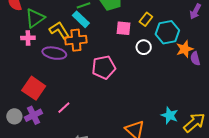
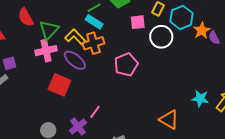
pink cross: (28, 38) -> (46, 51), size x1.5
white circle: (144, 47) -> (161, 37), size x1.5
purple ellipse: (54, 53) -> (75, 60), turned 40
red square: (34, 88) -> (59, 85), moved
purple cross: (33, 115) -> (78, 127), moved

